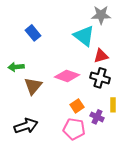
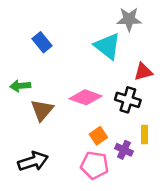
red triangle: (101, 56) -> (143, 72), moved

